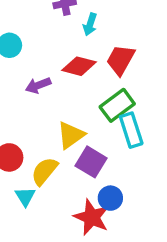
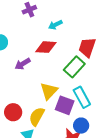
cyan arrow: (90, 24) -> (55, 25), moved, turned 56
red trapezoid: (121, 60) -> (87, 47), moved
cyan rectangle: (131, 130) -> (82, 97), moved

